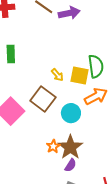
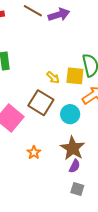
orange star: (53, 146) -> (34, 153), moved

